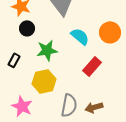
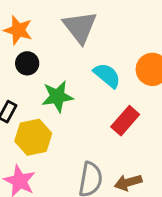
yellow hexagon: (44, 81) -> (33, 137), moved

